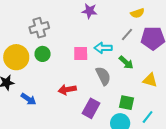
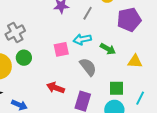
gray line: (127, 34) -> (88, 13), moved
red arrow: (67, 90) -> (55, 88), turned 42

